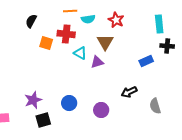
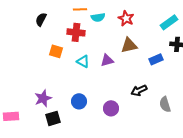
cyan rectangle: (159, 24) -> (169, 22), turned 60
brown triangle: (105, 42) -> (129, 45), moved, turned 48
orange square: (46, 43) -> (56, 51), moved
cyan triangle: (80, 53) -> (83, 61), moved

